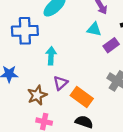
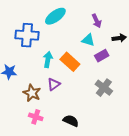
brown star: (37, 95) -> (32, 93), turned -30
orange rectangle: (82, 97) -> (70, 62), moved

